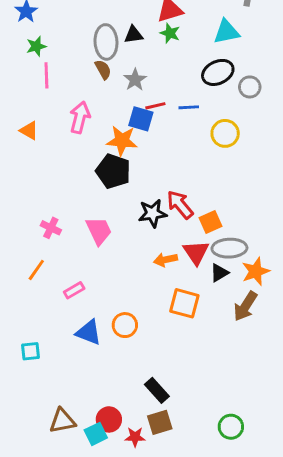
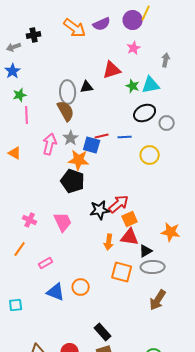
green star: (170, 33) -> (133, 86), moved
brown semicircle: (103, 70) -> (66, 111), size x1.5
gray star: (135, 80) -> (71, 138), moved
red arrow: (180, 205) -> (119, 204), turned 90
orange square: (211, 222) -> (130, 219), moved
gray ellipse: (229, 248) -> (153, 267), moved
red triangle: (196, 252) -> (130, 237), turned -48
orange arrow: (166, 260) -> (109, 242), turned -70
orange star: (256, 271) -> (171, 232), moved, turned 30
brown arrow: (245, 306) -> (158, 300), moved

